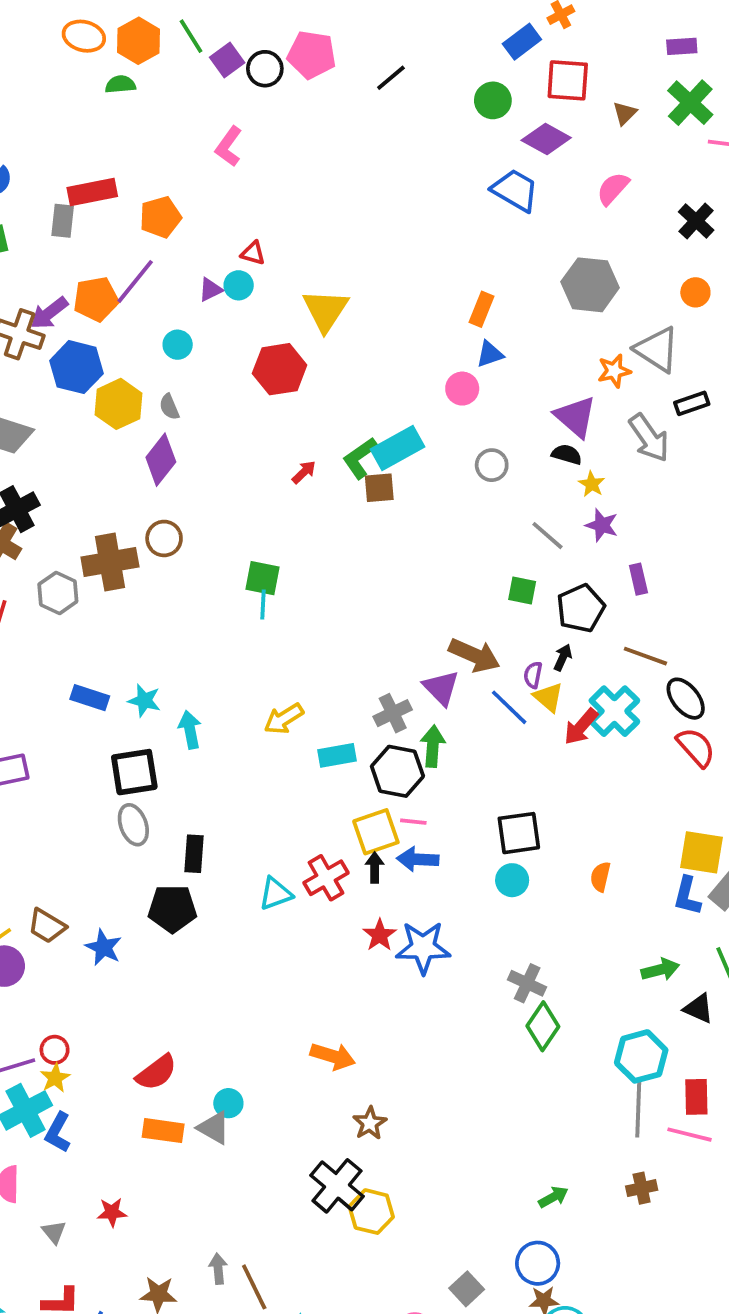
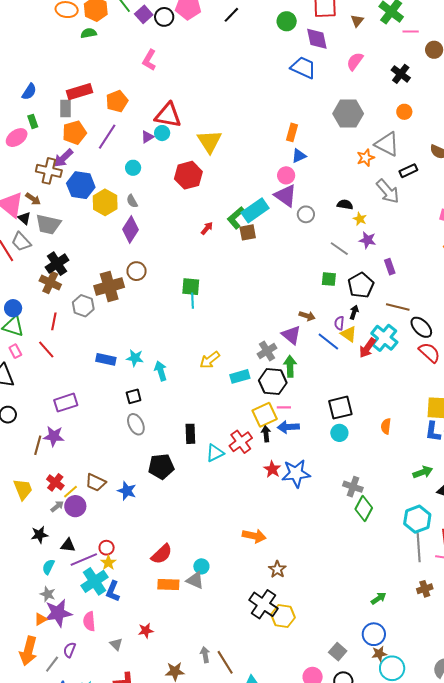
purple diamond: (546, 139) -> (317, 39), turned 55
red triangle: (253, 253) -> (168, 115), size x2.0
orange pentagon: (96, 299) -> (74, 133), moved
purple triangle: (575, 417) -> (286, 196), moved
brown arrow: (474, 655) -> (307, 316), size x0.6
black square: (134, 772) -> (134, 396), size x0.6
black rectangle: (194, 854) -> (190, 434), moved

